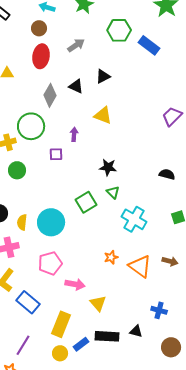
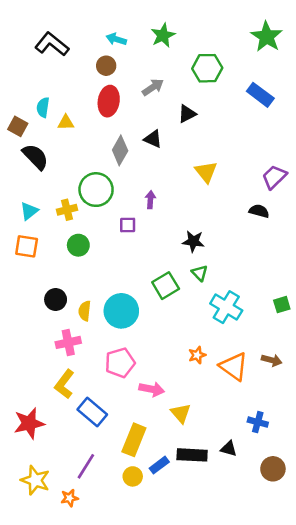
blue rectangle: (149, 45) -> (260, 95), moved
black triangle: (103, 76) -> (187, 114), moved
yellow triangle: (103, 115) -> (206, 172), moved, turned 30
black semicircle: (167, 174) -> (259, 211), moved

